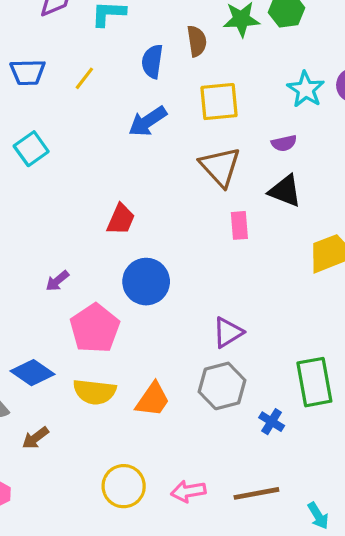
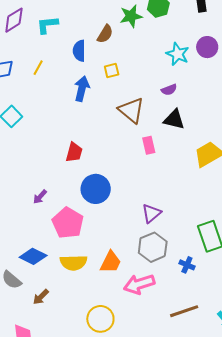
brown semicircle: (197, 41) -> (105, 34), turned 48
yellow square: (219, 102) -> (112, 71), moved, size x0.6
blue arrow: (148, 121) -> (82, 89), turned 145
pink arrow: (188, 491) -> (139, 284), moved, size x1.4

